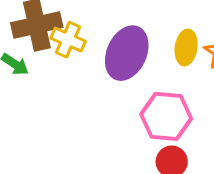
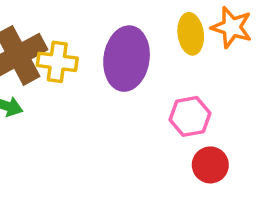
pink hexagon: (166, 116) -> (190, 116), size x0.7

